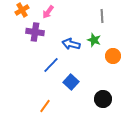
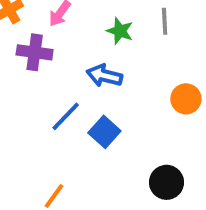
green star: (94, 40) -> (120, 31), moved
blue square: (71, 82) -> (104, 132), moved

